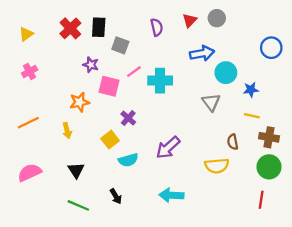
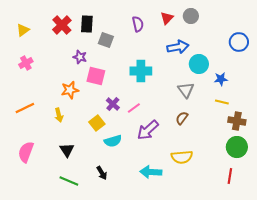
pink line: (134, 72) -> (134, 108), moved
brown semicircle: (233, 142) -> (182, 118), moved, turned 48
yellow semicircle: (217, 166) -> (182, 157), moved
pink semicircle: (30, 173) -> (26, 152), turned -45

